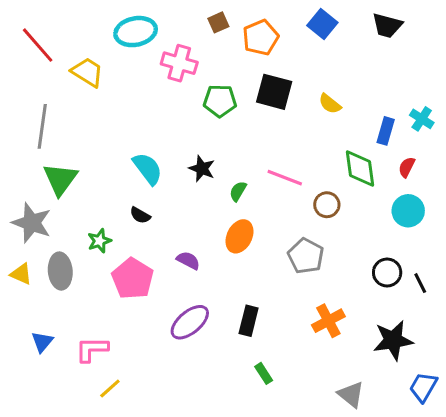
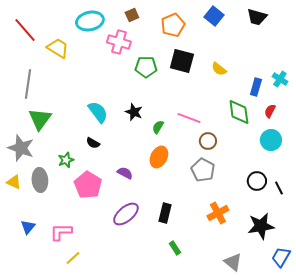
brown square: (218, 22) -> (132, 15), moved
brown circle: (327, 205) -> (208, 141), moved

